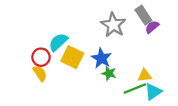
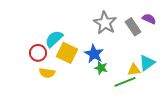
gray rectangle: (143, 15) -> (133, 27), moved
purple semicircle: (152, 27) -> (149, 19), moved, turned 64
yellow semicircle: (40, 73) -> (47, 73), moved, turned 133
cyan triangle: (153, 92) -> (147, 63), moved

